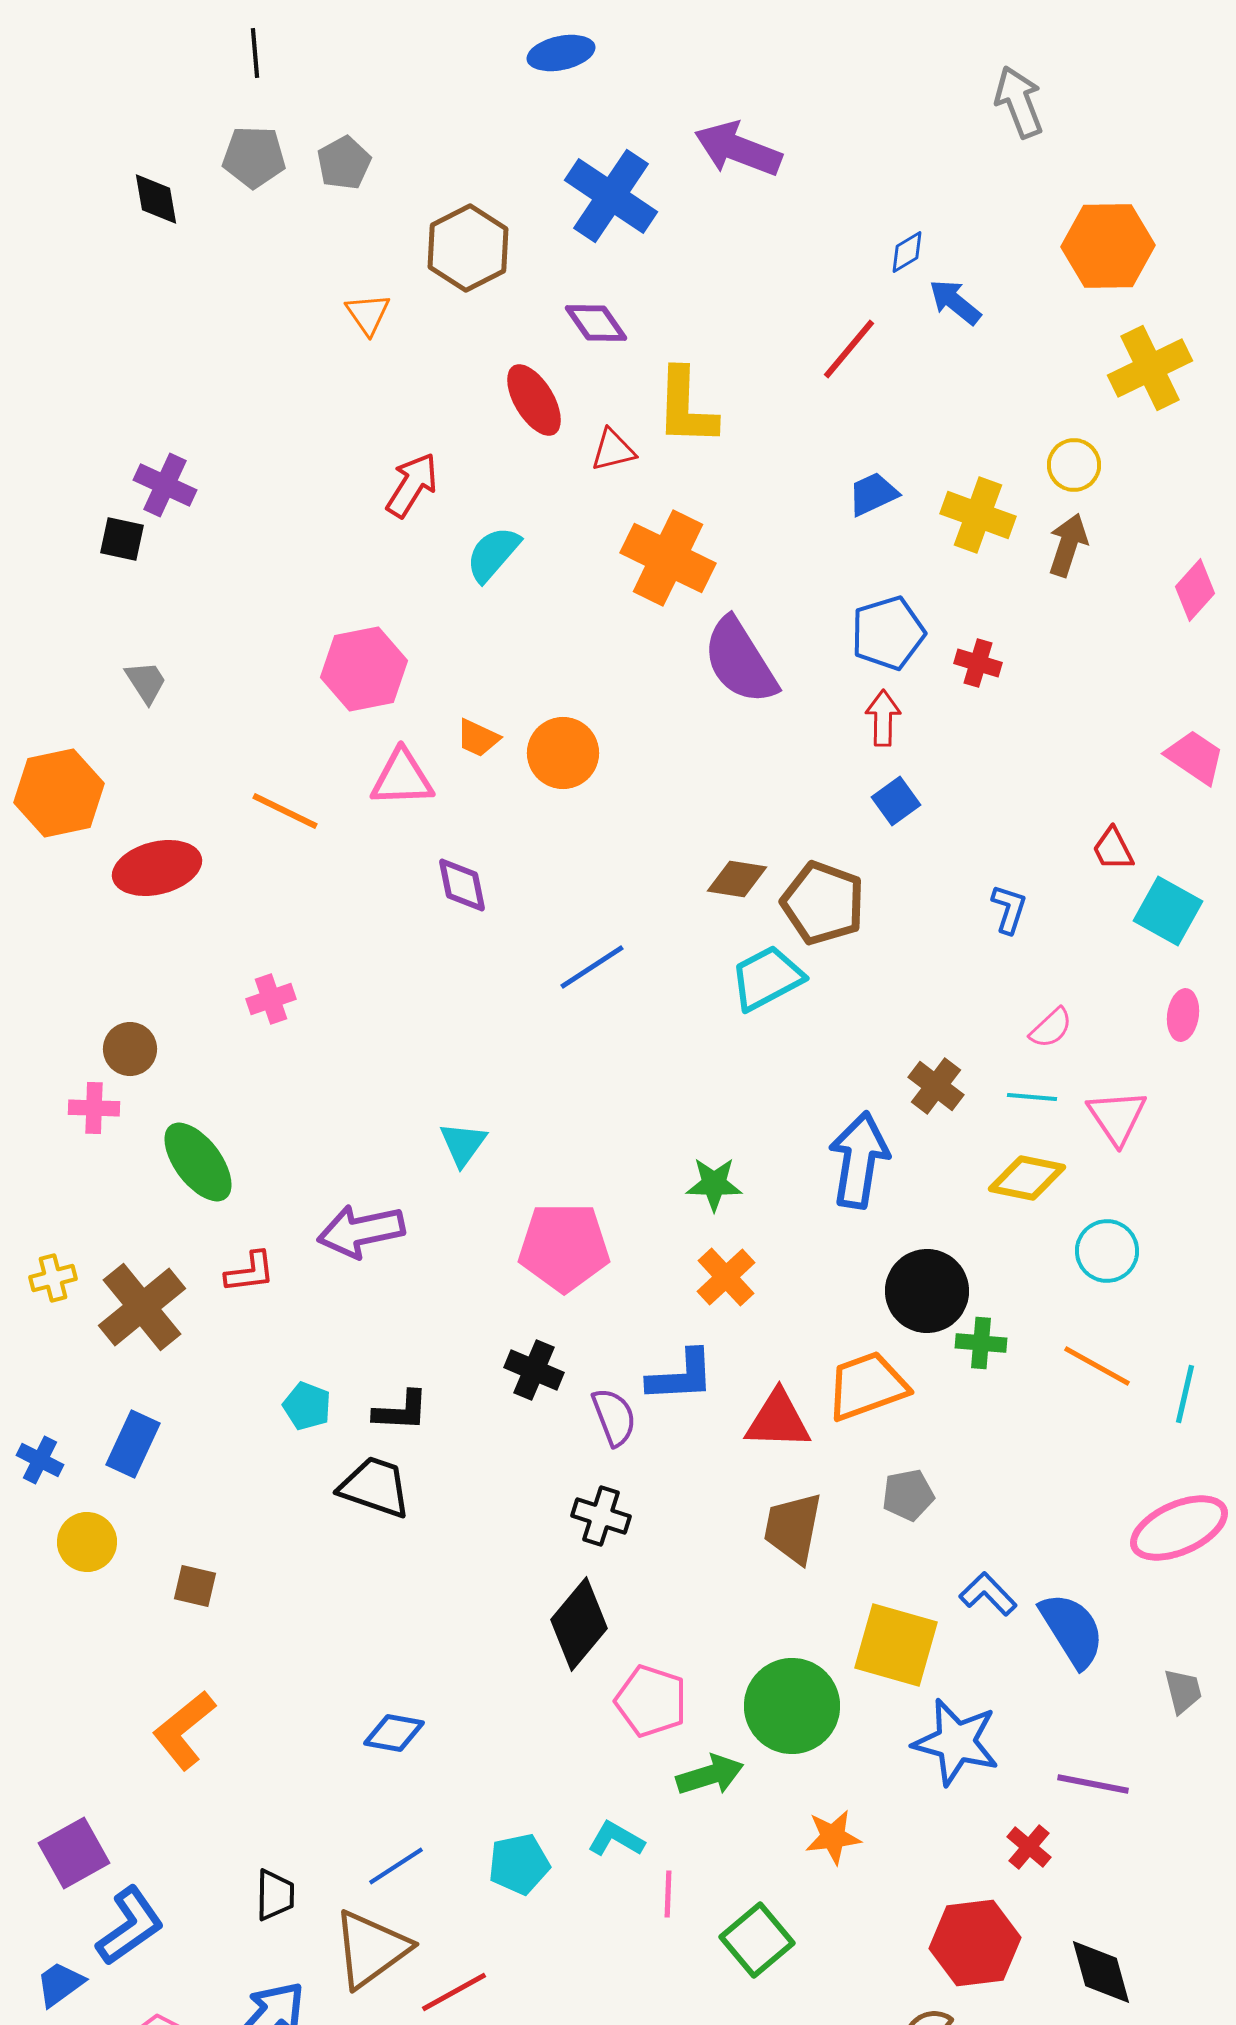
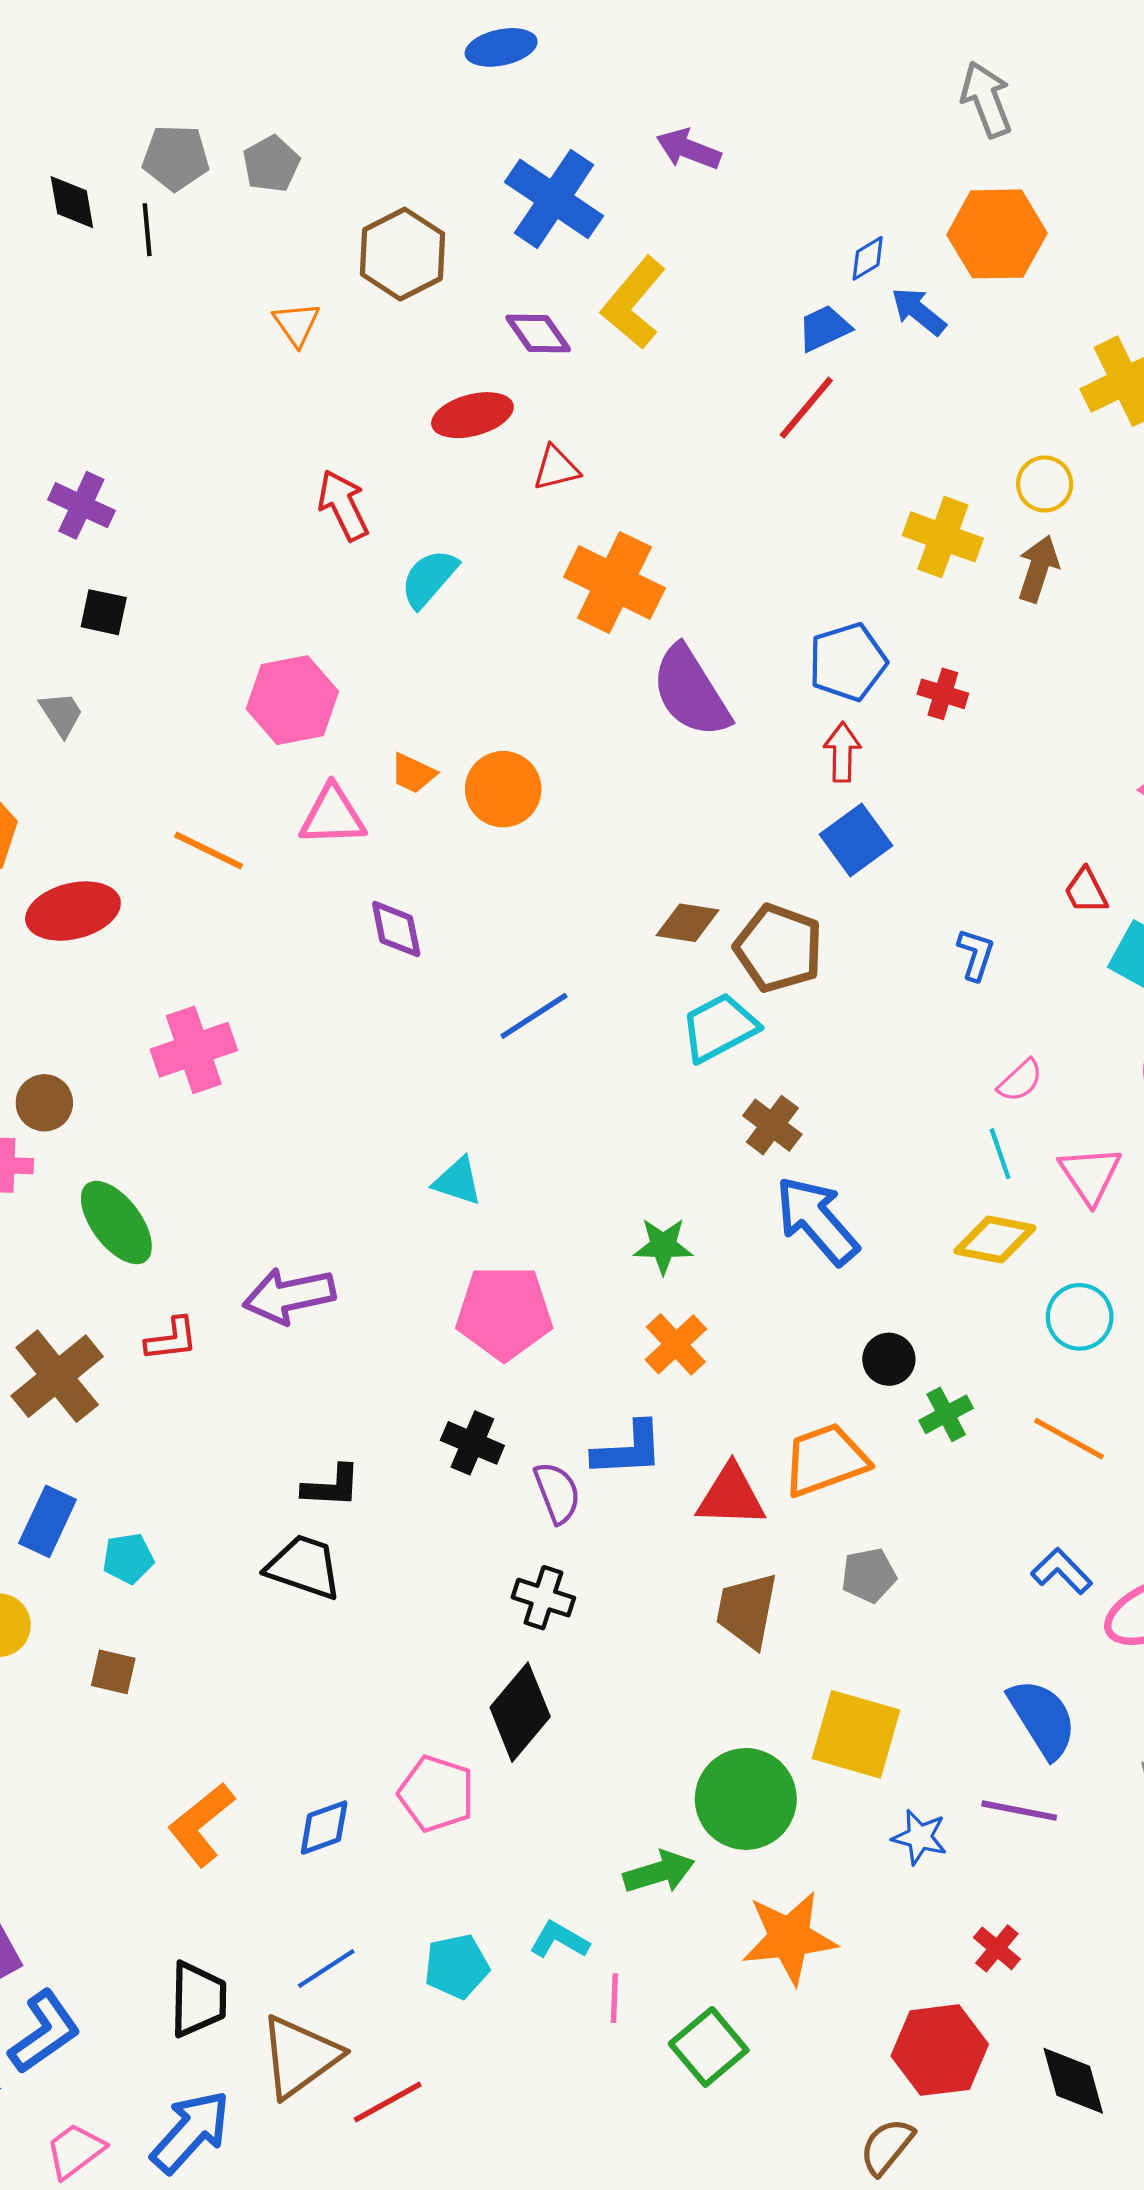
black line: (255, 53) -> (147, 230), moved
purple arrow: (738, 149) -> (689, 149), size x0.7
orange hexagon: (1108, 246) -> (997, 234), moved
red line: (849, 349) -> (806, 408), moved
red ellipse: (534, 400) -> (472, 415), turned -74
yellow L-shape: (686, 407) -> (633, 303), moved, turned 38
red arrow: (412, 485) -> (343, 505), turned -58
blue trapezoid: (873, 494) -> (824, 328), moved
black square: (122, 539) -> (104, 612), moved
blue square: (896, 801) -> (856, 840), size x1.4
pink cross: (271, 999) -> (194, 1050), size x1.6
brown cross: (936, 1086) -> (772, 1125), moved
cyan line: (1032, 1097) -> (1000, 1154), turned 66
cyan triangle: (463, 1144) -> (458, 1181), moved, turned -48
blue arrow: (859, 1160) -> (817, 1220), turned -50
black circle: (927, 1291) -> (889, 1359), size x0.6
green cross: (981, 1343) -> (946, 1414), turned -33
cyan pentagon: (307, 1406) -> (128, 1558), moved, turned -30
blue L-shape: (988, 1594) -> (1062, 1571), moved
pink pentagon: (651, 1701) -> (436, 1794), moved
orange L-shape: (184, 1730) -> (201, 1824), moved
blue diamond: (394, 1733) -> (324, 1828), turned -30
blue star: (956, 1742) -> (920, 1837), size x0.6
purple line: (1093, 1784) -> (1019, 1811), moved
orange star: (833, 1837) -> (789, 1938), size x1.6
black trapezoid: (275, 1895) -> (198, 1999), size x1.4

